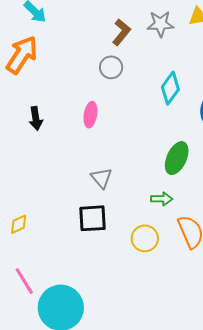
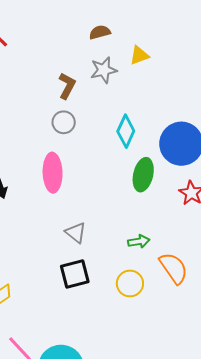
pink ellipse: (90, 115) -> (53, 173), size x1.5
green ellipse: (177, 158) -> (143, 175), moved

